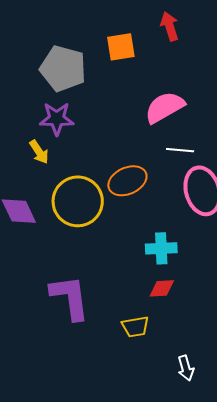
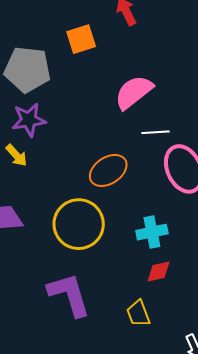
yellow circle: (78, 201) -> (79, 224), moved
yellow trapezoid: (135, 327) -> (138, 313), turned 88

